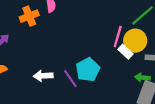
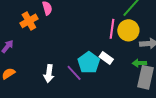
white rectangle: (126, 52) -> (106, 58), moved
white arrow: (43, 76) -> (49, 74), turned -72

